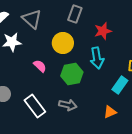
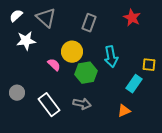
gray rectangle: (75, 14) -> (89, 23), moved
red star: (103, 31) -> (132, 18), moved, turned -30
yellow circle: (63, 43) -> (72, 52), moved

